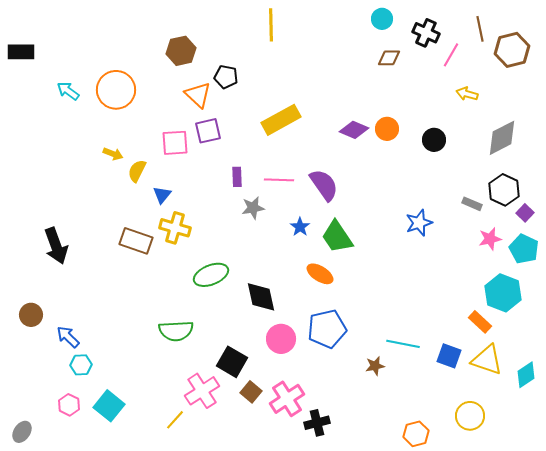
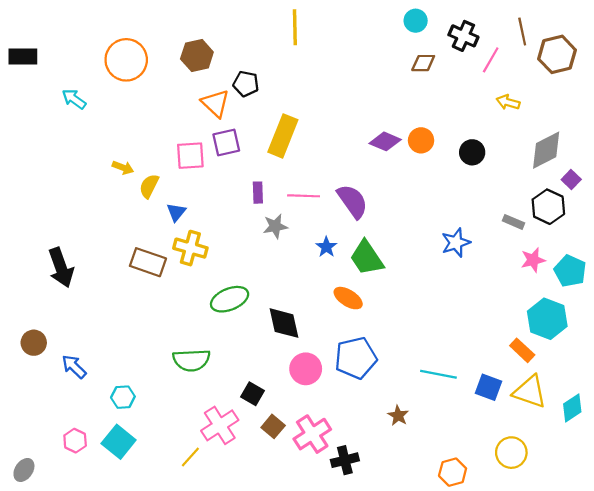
orange circle: (116, 90) -> (126, 60), moved
yellow rectangle: (281, 120) -> (283, 136), moved, turned -39
purple square: (525, 213) -> (571, 180), moved
black square: (232, 362) -> (252, 394), size x0.7
cyan hexagon: (81, 365) -> (123, 397), moved
brown star: (375, 366) -> (398, 416), moved, turned -30

